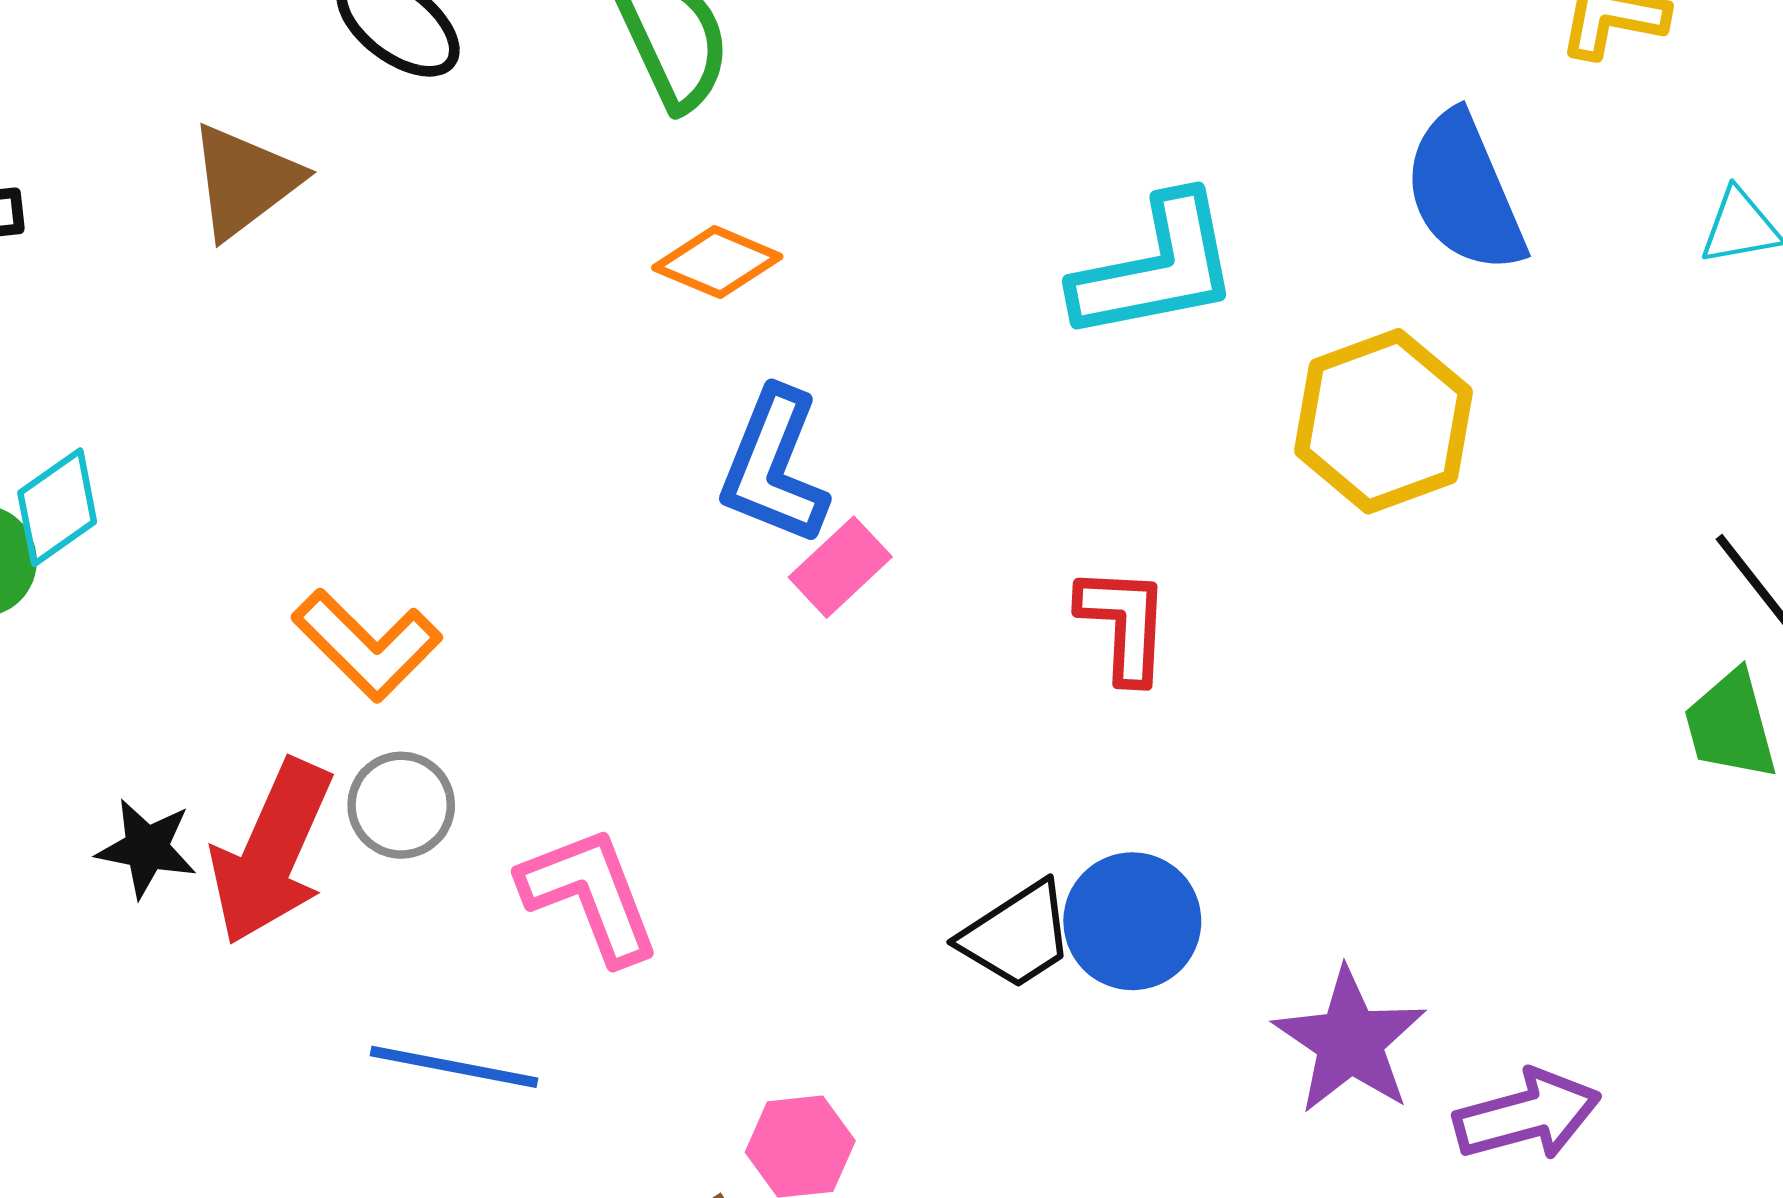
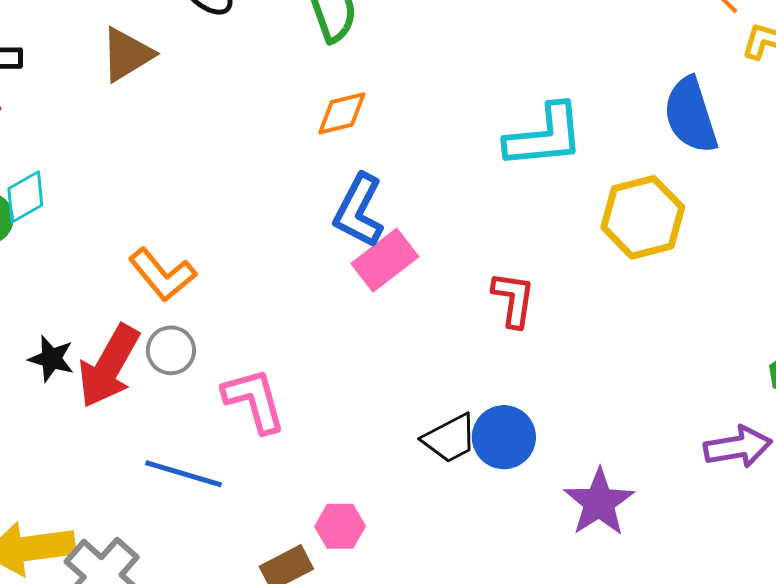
orange diamond: (717, 262) -> (342, 113), turned -42
pink rectangle: (840, 567) -> (385, 260), size x1.4
purple arrow: (1527, 1115) -> (738, 447), moved

